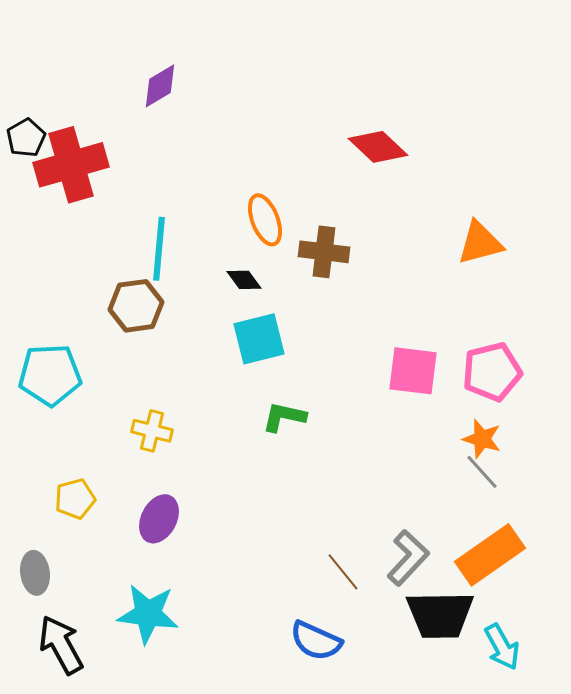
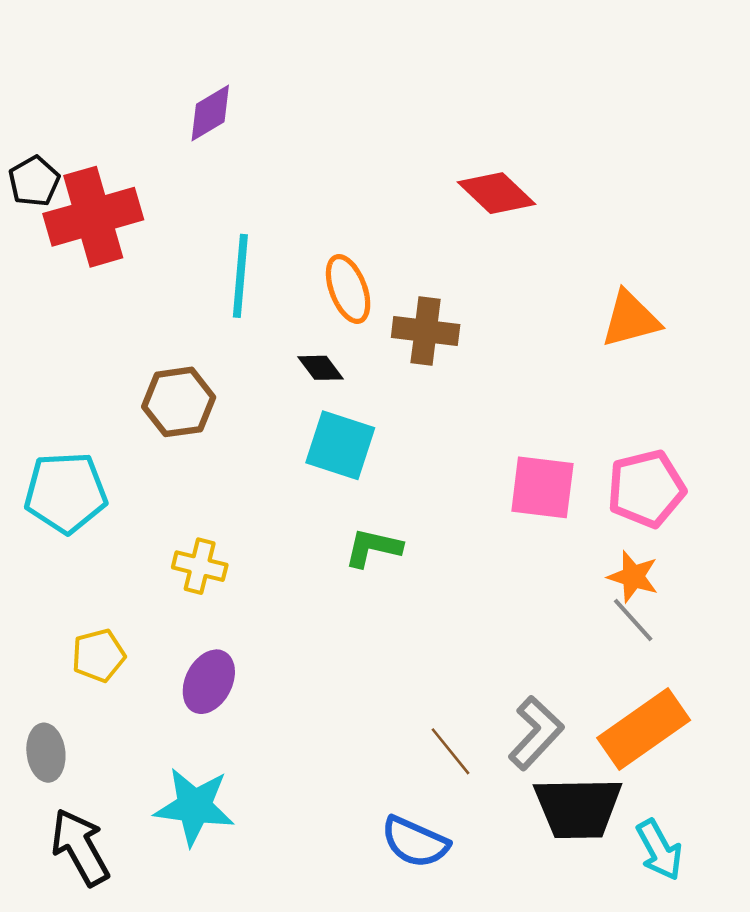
cyan line: (159, 249) -> (240, 276), moved
cyan square: (259, 339) -> (340, 445), turned 32

